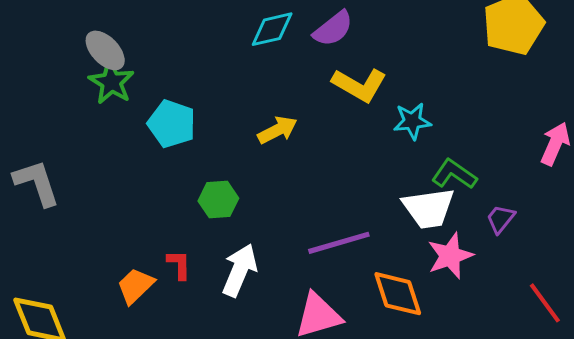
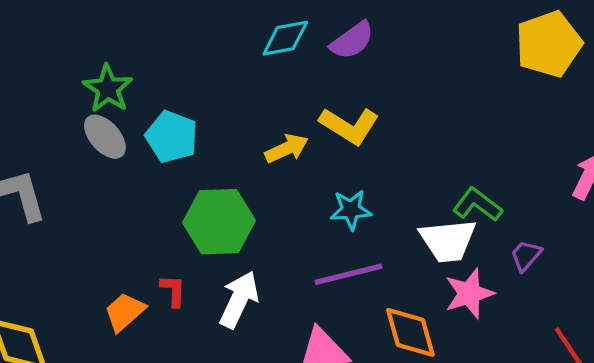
gray ellipse: (105, 50) -> (105, 137), moved
yellow L-shape: (359, 85) -> (349, 126), moved
cyan star: (412, 121) -> (351, 210), moved
green hexagon: (218, 200) -> (219, 222), size x1.6

